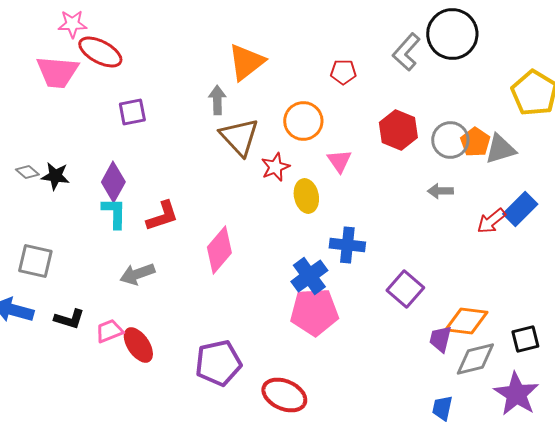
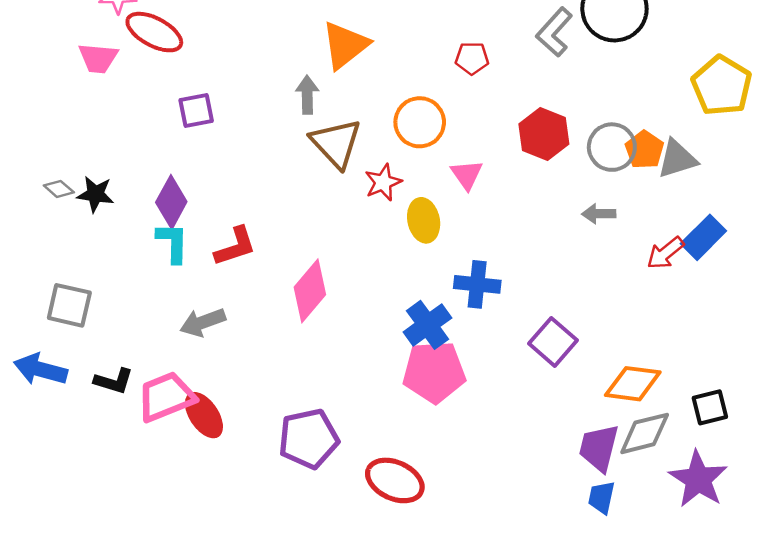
pink trapezoid: (57, 72) -> (98, 58), size x0.7
pink trapezoid: (109, 331) -> (166, 397), size x1.6
purple trapezoid: (440, 339) -> (599, 448), moved, size x1.4

